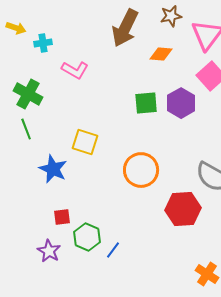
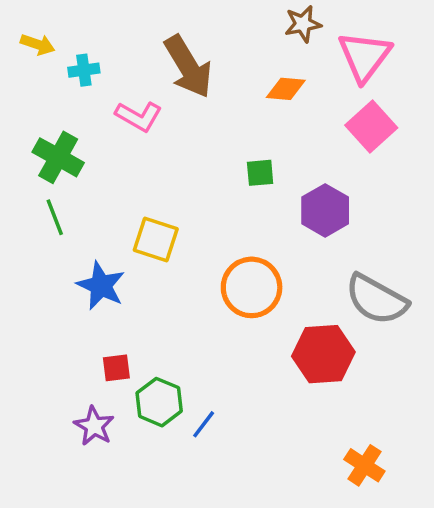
brown arrow: (125, 28) -> (188, 67), moved, turned -57
green square: (146, 103) -> (260, 173), size x0.7
purple hexagon: (181, 103) -> (325, 210), moved

